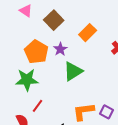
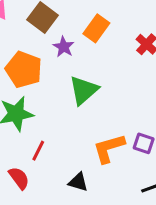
purple star: (60, 49) -> (64, 47), moved

